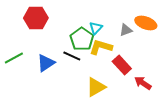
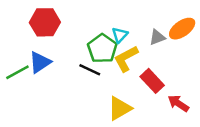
orange ellipse: (146, 23) -> (182, 29), turned -55
yellow L-shape: (101, 47) -> (126, 59), turned -45
blue triangle: (46, 63) -> (40, 62), moved

